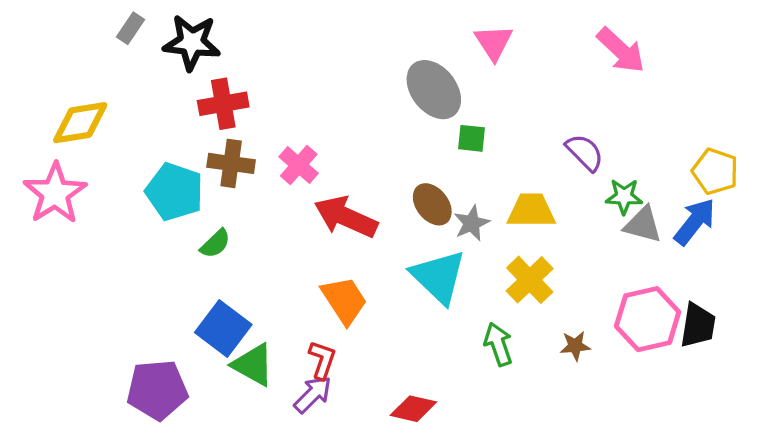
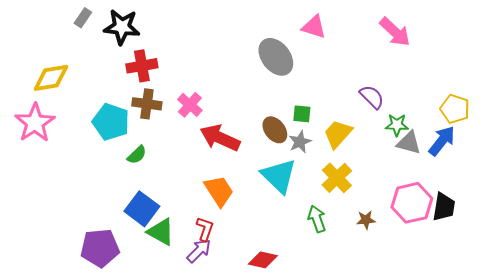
pink triangle: (494, 42) -> (314, 27), turned -40
green square: (472, 138) -> (302, 114), moved
yellow trapezoid: (531, 211) -> (338, 134), turned -48

